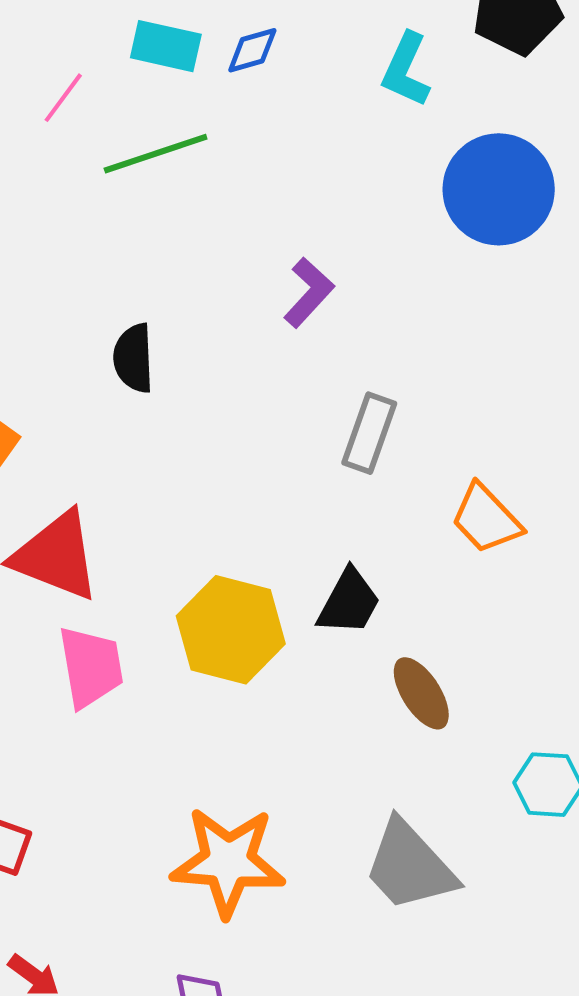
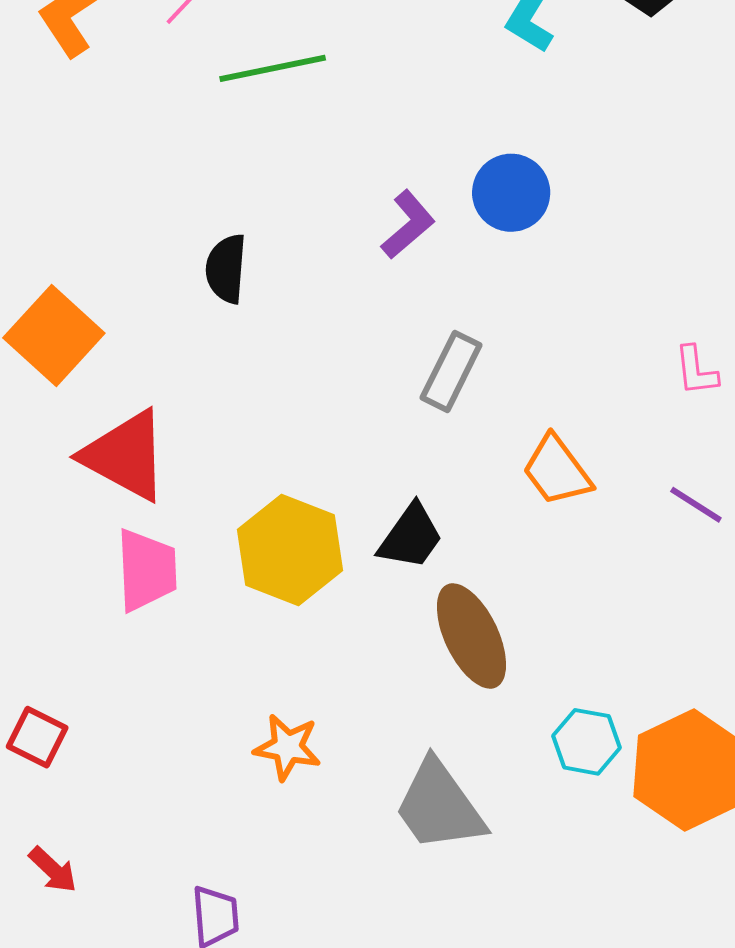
blue circle: (499, 189) -> (511, 193), moved, size x0.7
brown ellipse: (421, 693) -> (471, 636), size x1.4
orange star: (228, 862) -> (288, 747), moved, size x0.6

